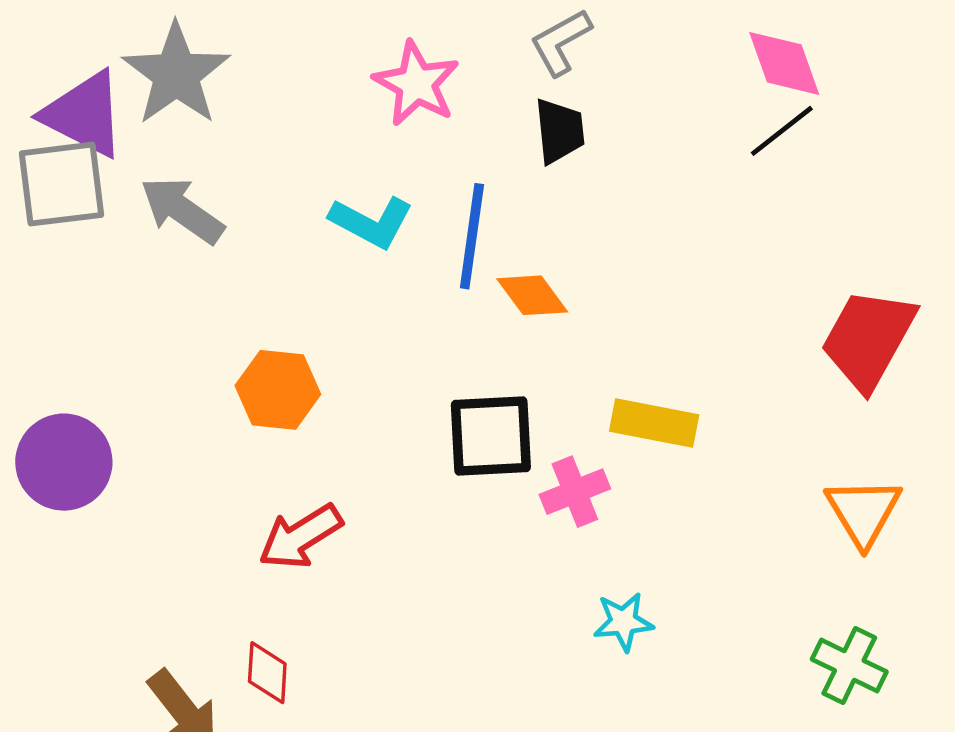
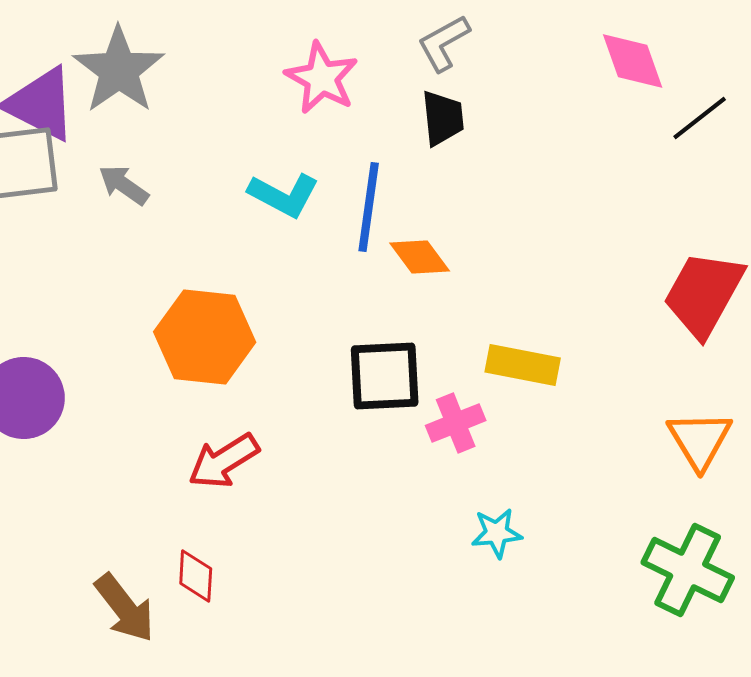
black line: (782, 131) -> (700, 118), moved
gray arrow: (182, 210) -> (124, 185), size x0.7
orange hexagon: (278, 390) -> (205, 337), size x1.4
green cross: (849, 665) -> (688, 570), size x1.4

